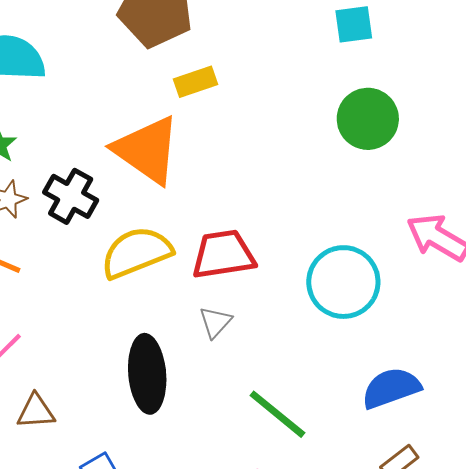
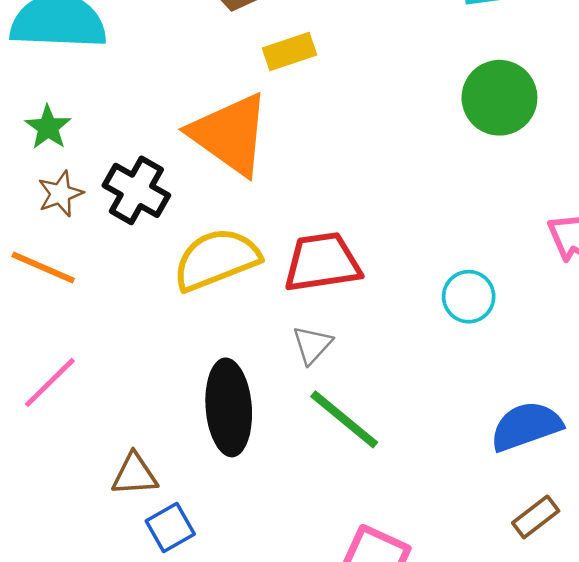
cyan circle: (343, 282) -> (469, 297), size x0.6
brown triangle: (36, 411) -> (135, 475), moved
green line: (277, 414) -> (344, 419), moved

